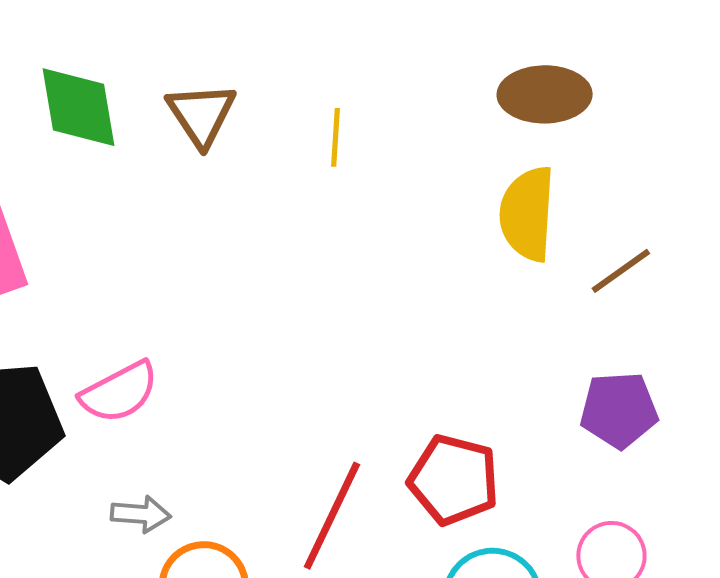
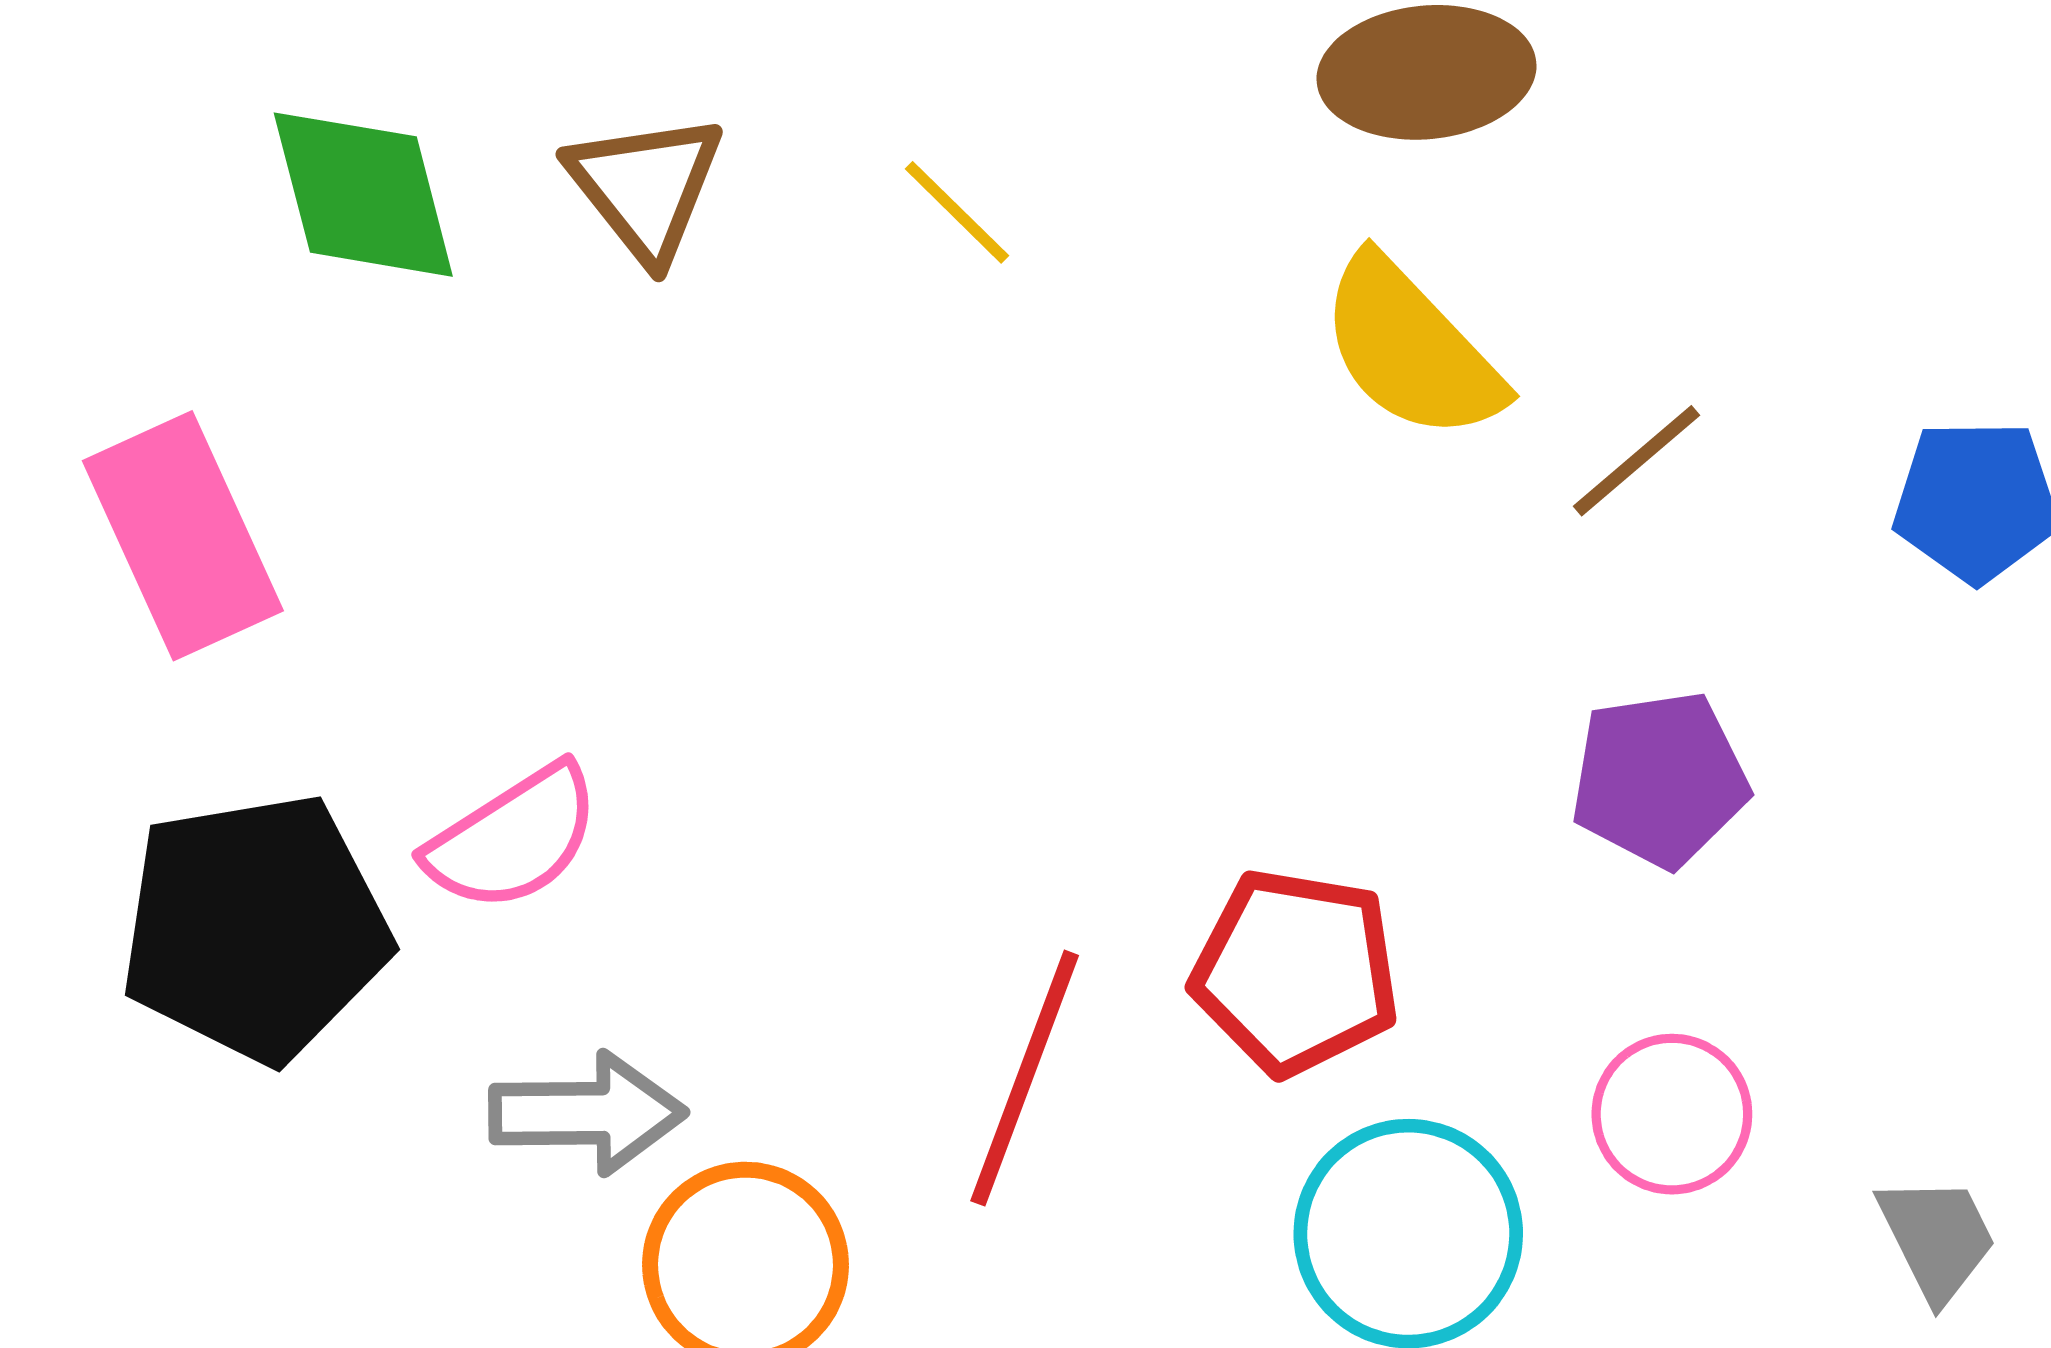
yellow line: (335, 137) -> (957, 212), turned -44
yellow semicircle: (527, 214) -> (1411, 349), turned -42
gray arrow: (141, 514) -> (587, 1113), size x1.4

